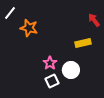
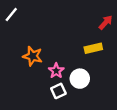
red arrow: (94, 20) -> (106, 22), turned 80
orange star: (29, 28) -> (33, 56), moved

